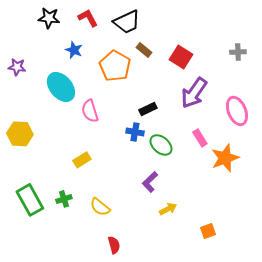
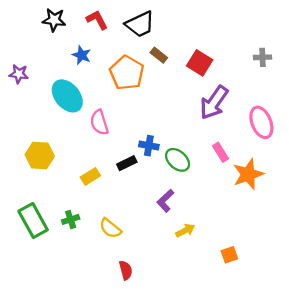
black rectangle: (148, 109) -> (127, 163), moved
yellow hexagon: (20, 134) -> (40, 155), moved

